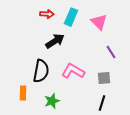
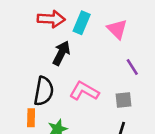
red arrow: (47, 14) -> (51, 19), size x1.5
black arrow: (55, 41) -> (61, 53), turned -30
orange rectangle: (23, 93) -> (31, 118), moved

